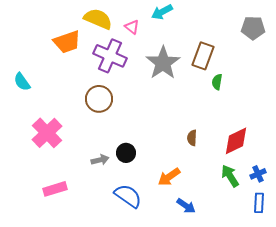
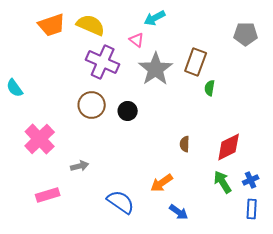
pink triangle: (132, 27) -> (137, 40), moved
orange trapezoid: (67, 42) -> (52, 25), moved
black circle: (126, 153) -> (128, 111), moved
gray arrow: (100, 160) -> (80, 166), moved

